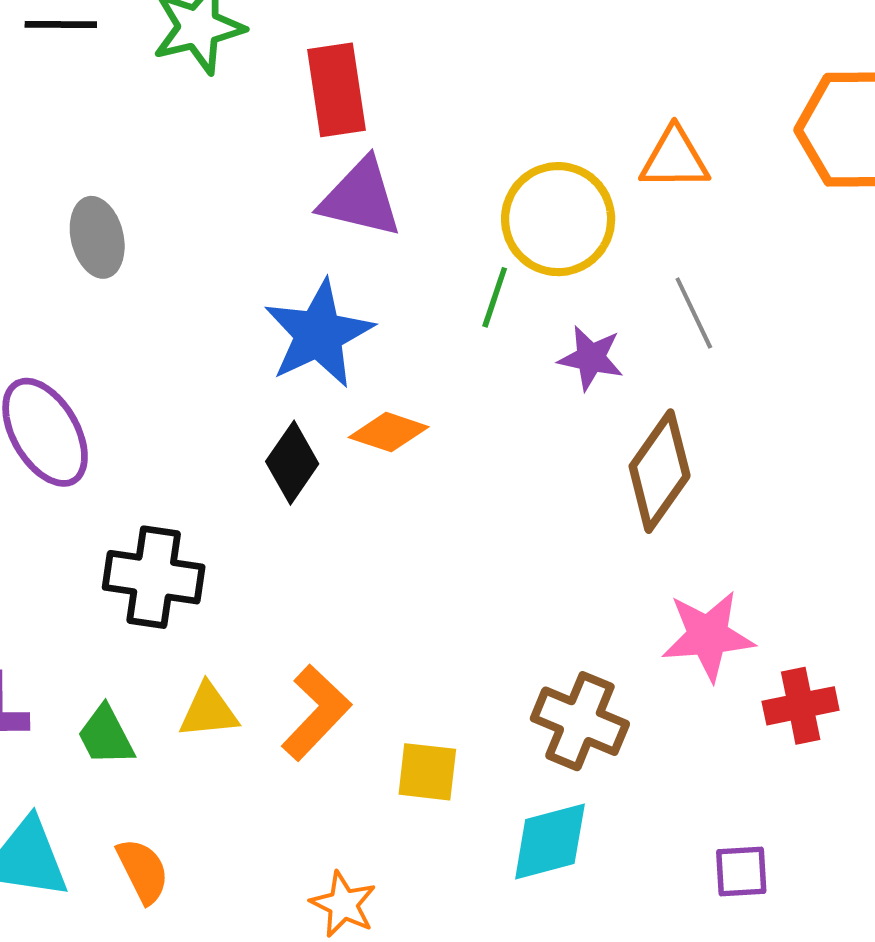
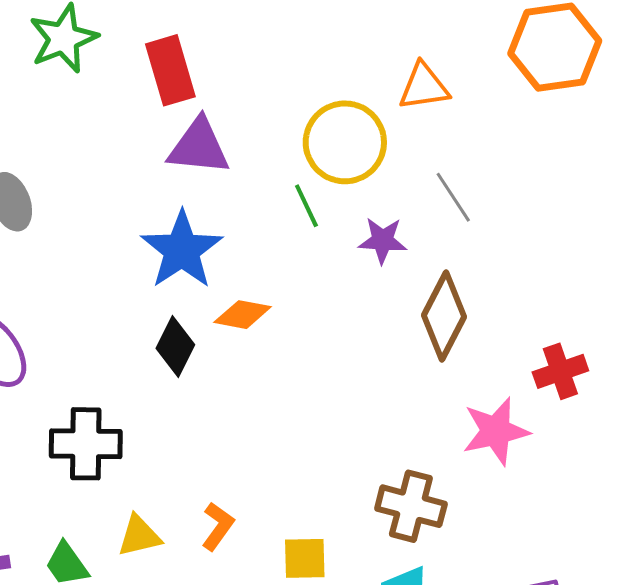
green line: (495, 297) -> (306, 206), turned -36
red cross: (801, 706) -> (560, 371), moved
orange L-shape: (316, 713) -> (218, 526), size x0.7

